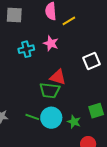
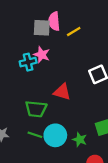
gray square: (14, 15) -> (42, 28), moved
pink star: (51, 43) -> (42, 55), moved
green trapezoid: (50, 90) -> (36, 109), moved

